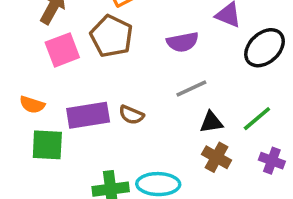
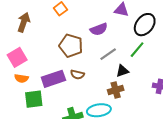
brown pentagon: (111, 36) -> (71, 46), moved
pink square: (62, 50) -> (17, 57), moved
green line: (257, 119) -> (137, 50), moved
brown cross: (217, 157) -> (116, 90), moved, turned -35

